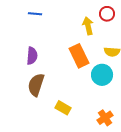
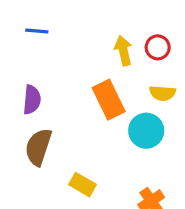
red circle: (107, 14) -> (158, 47), moved

